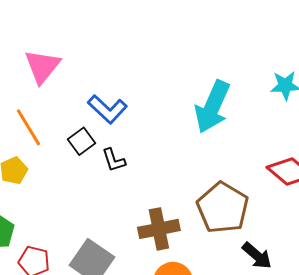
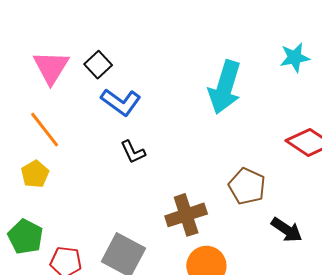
black square: (82, 141) -> (98, 65), moved
brown pentagon: (223, 208) -> (247, 186), size x0.7

